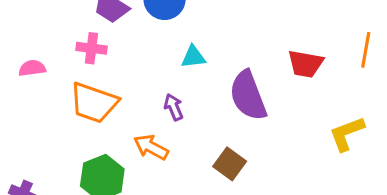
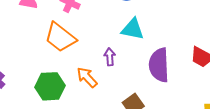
cyan triangle: (193, 57) -> (133, 29), size x1.4

